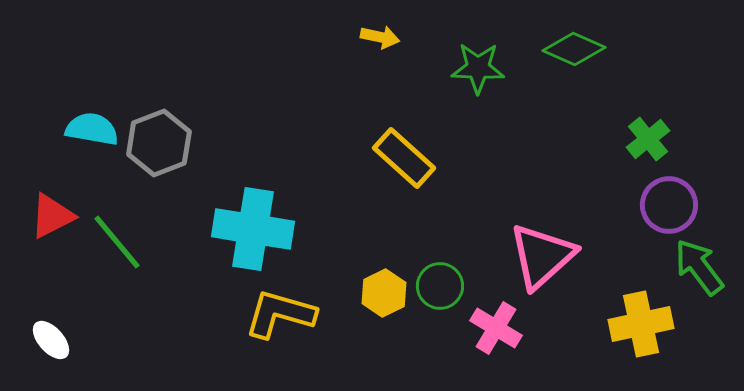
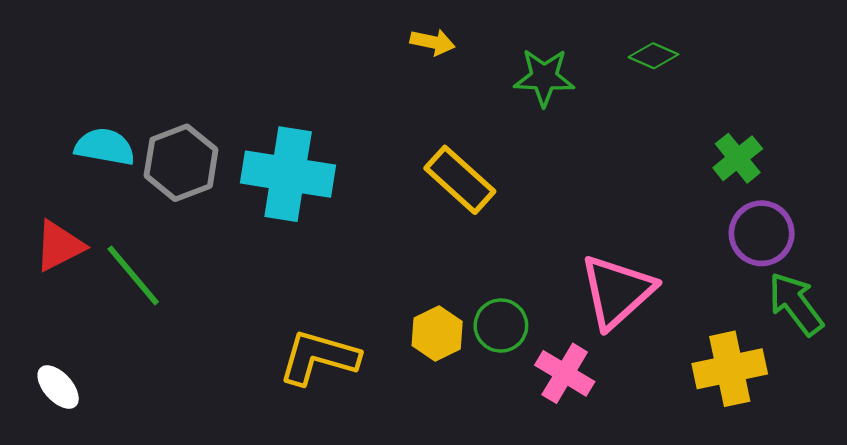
green diamond: (574, 49) -> (653, 56), size x0.7
cyan cross: (253, 229) -> (288, 174), moved

